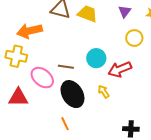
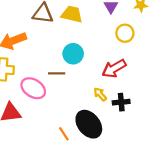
cyan circle: (96, 58) -> (73, 54), moved
black ellipse: (72, 94) -> (89, 124), moved
black cross: (131, 129) -> (121, 102), moved

